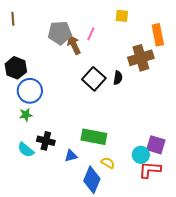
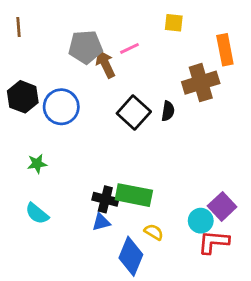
pink line: (91, 34) -> (130, 48), turned 40
blue circle: (30, 91) -> (61, 107), moved
black cross: (46, 141) -> (105, 199), moved
purple square: (156, 145) -> (222, 206), turned 30

